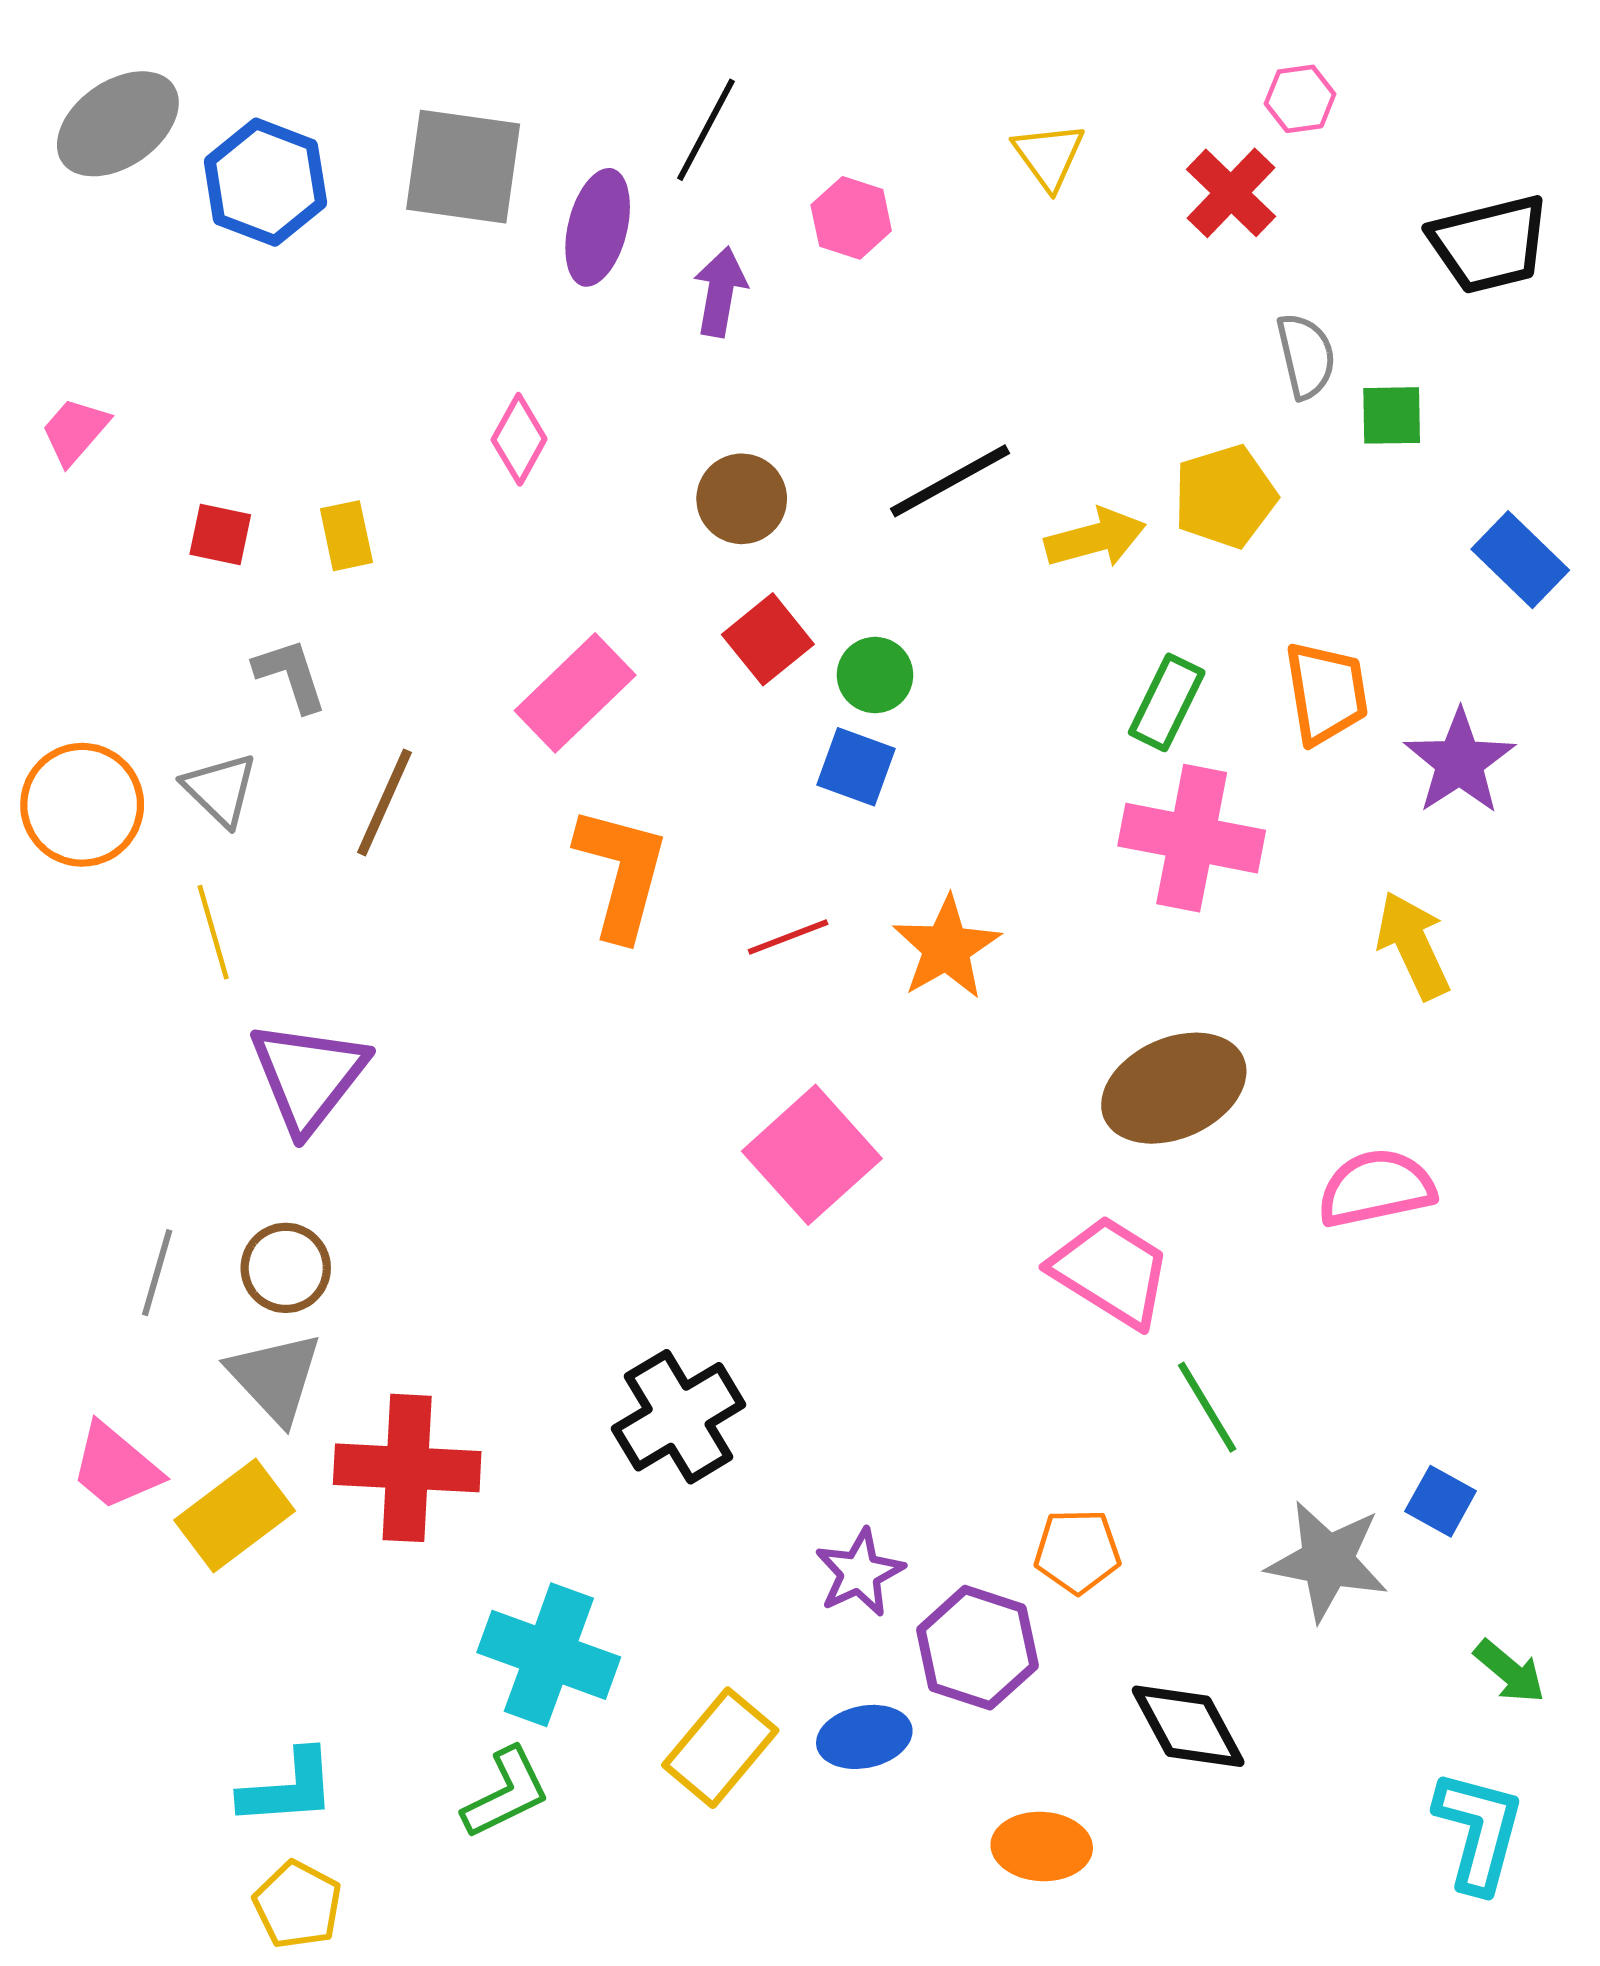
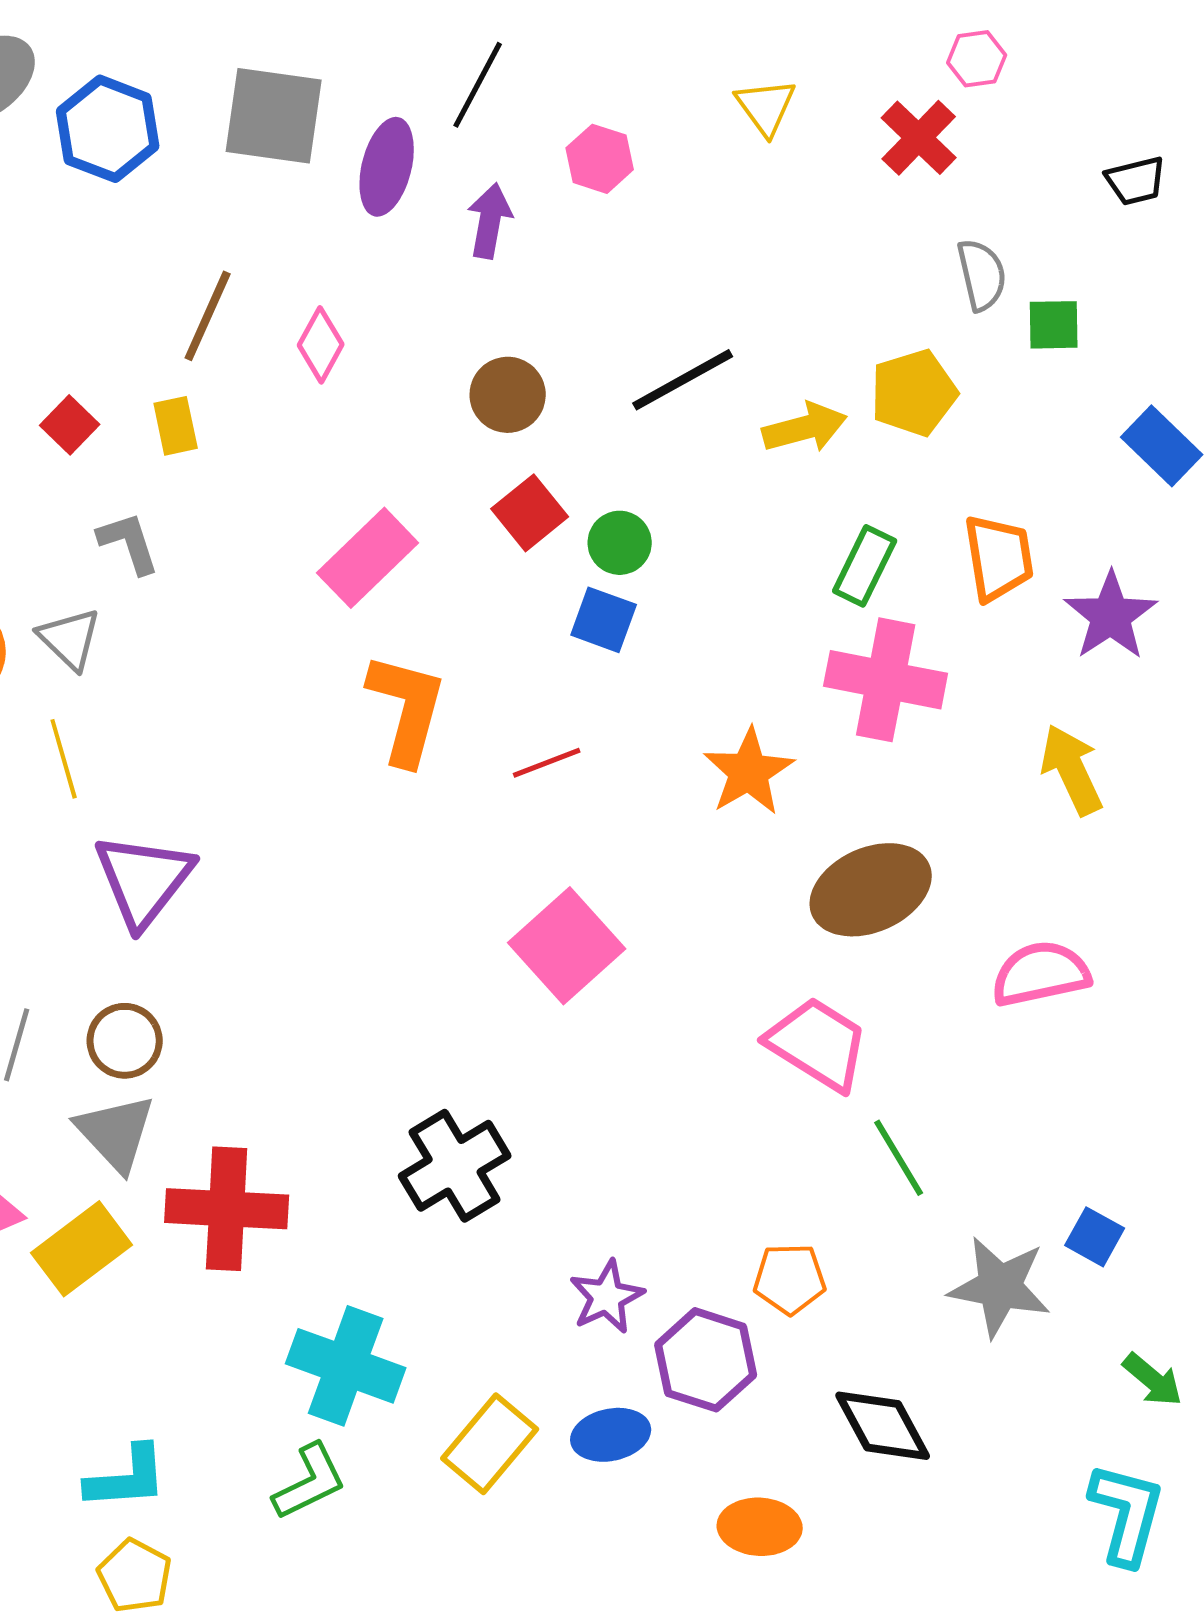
black trapezoid: (1489, 244) -> (1136, 181), size x0.6
red square: (220, 535) -> (70, 425), turned 32
brown line: (385, 802) -> (208, 316), moved
orange star: (946, 948) -> (749, 772), moved

